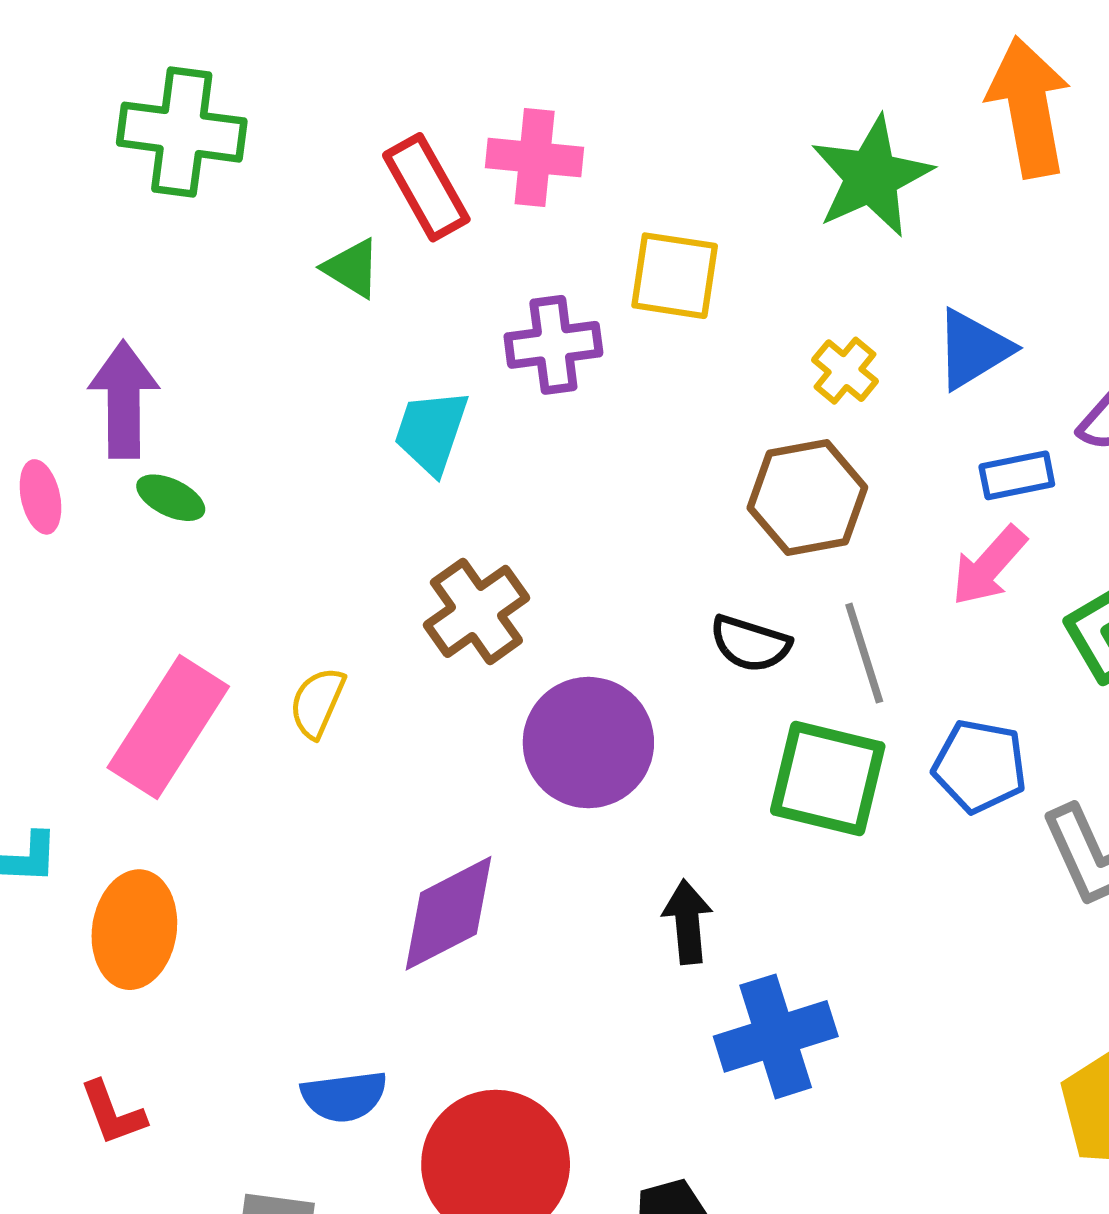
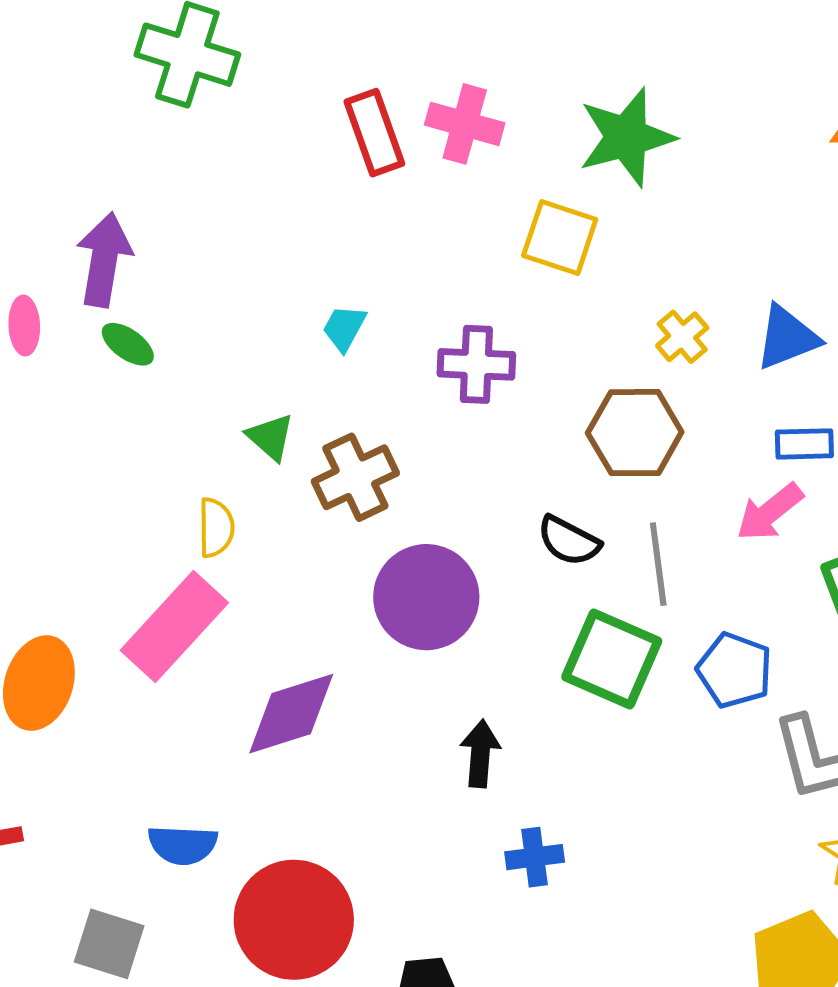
green star: (871, 177) -> (626, 137), moved
green triangle: (352, 268) -> (270, 437), moved
purple cross: (553, 345) -> (476, 364), moved
cyan trapezoid: (431, 432) -> (344, 328), size x0.7
yellow semicircle: (317, 703) -> (216, 528), turned 146
pink rectangle: (168, 727) -> (174, 627), moved
blue cross: (776, 1036) -> (535, 857), size x0.6

